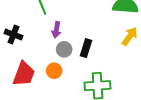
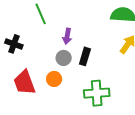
purple arrow: (56, 30) -> (67, 36), moved
red trapezoid: (24, 74) -> (24, 82), turned 140

